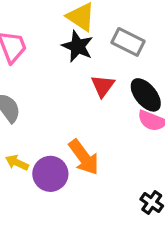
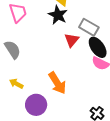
gray rectangle: (128, 42) -> (89, 27), moved
purple circle: (50, 174) -> (36, 105), moved

